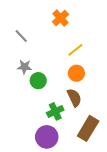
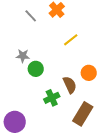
gray line: (21, 36) -> (31, 16), moved
orange circle: (76, 73) -> (89, 73), moved
purple circle: (47, 137) -> (15, 122), moved

